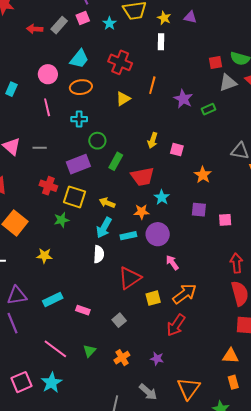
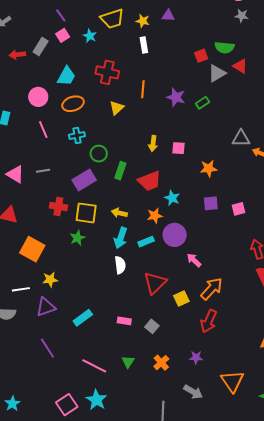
orange star: (203, 175) -> (209, 168), turned -30
yellow star: (44, 256) -> (50, 280), moved
purple triangle: (17, 295) -> (46, 307), moved
pink rectangle: (83, 310) -> (124, 321), moved

